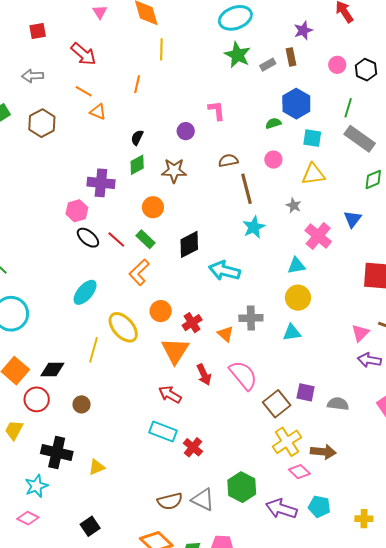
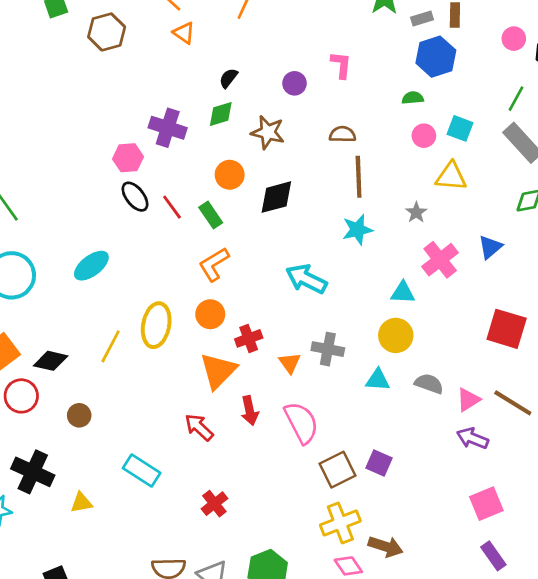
blue hexagon: (296, 104) -> (436, 57), moved
pink circle: (273, 160) -> (424, 136), moved
black diamond: (189, 244) -> (276, 197), moved
orange L-shape: (139, 272) -> (214, 264), moved
cyan ellipse: (85, 292) -> (91, 266), moved
yellow ellipse: (123, 327) -> (156, 325), turned 40
gray semicircle: (338, 404) -> (429, 384), moved
cyan rectangle: (163, 432) -> (142, 471), moved

